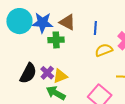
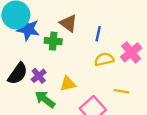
blue star: (42, 23) -> (28, 29), moved
yellow triangle: (60, 76) -> (68, 84), moved

